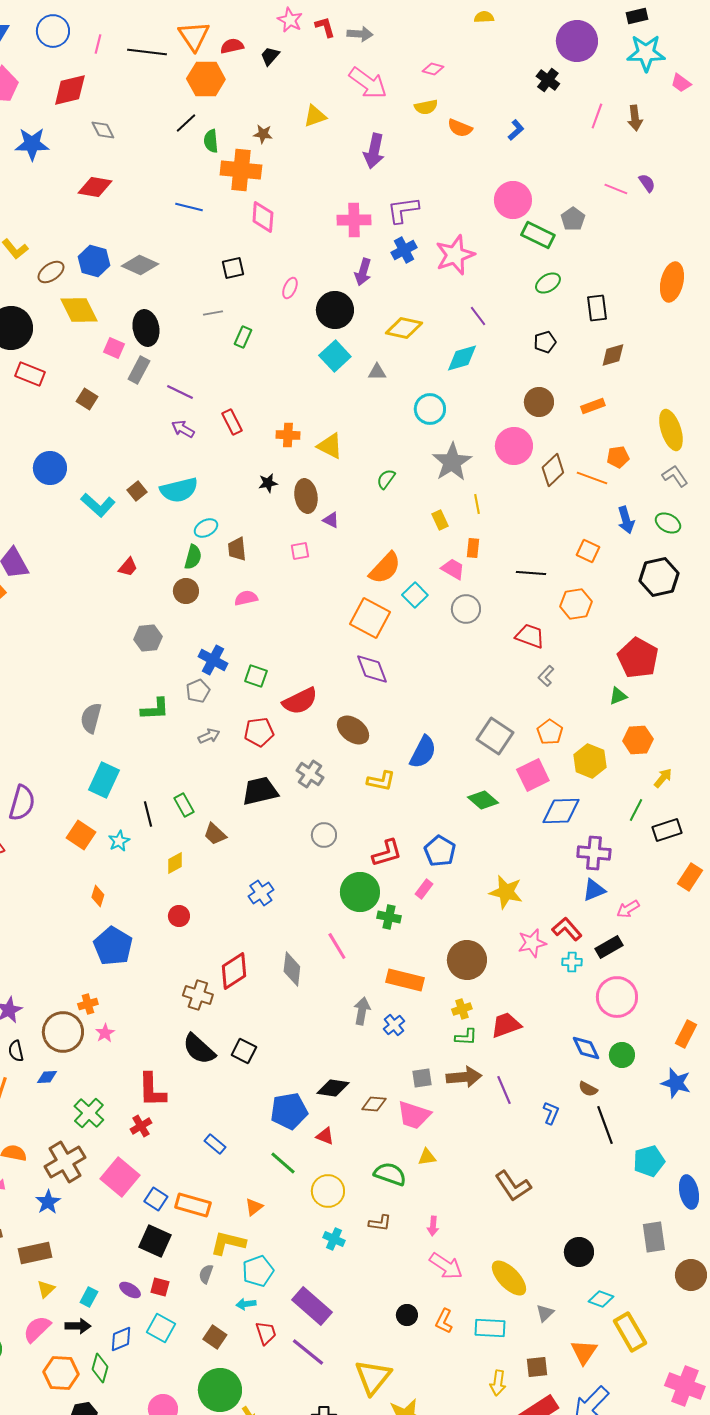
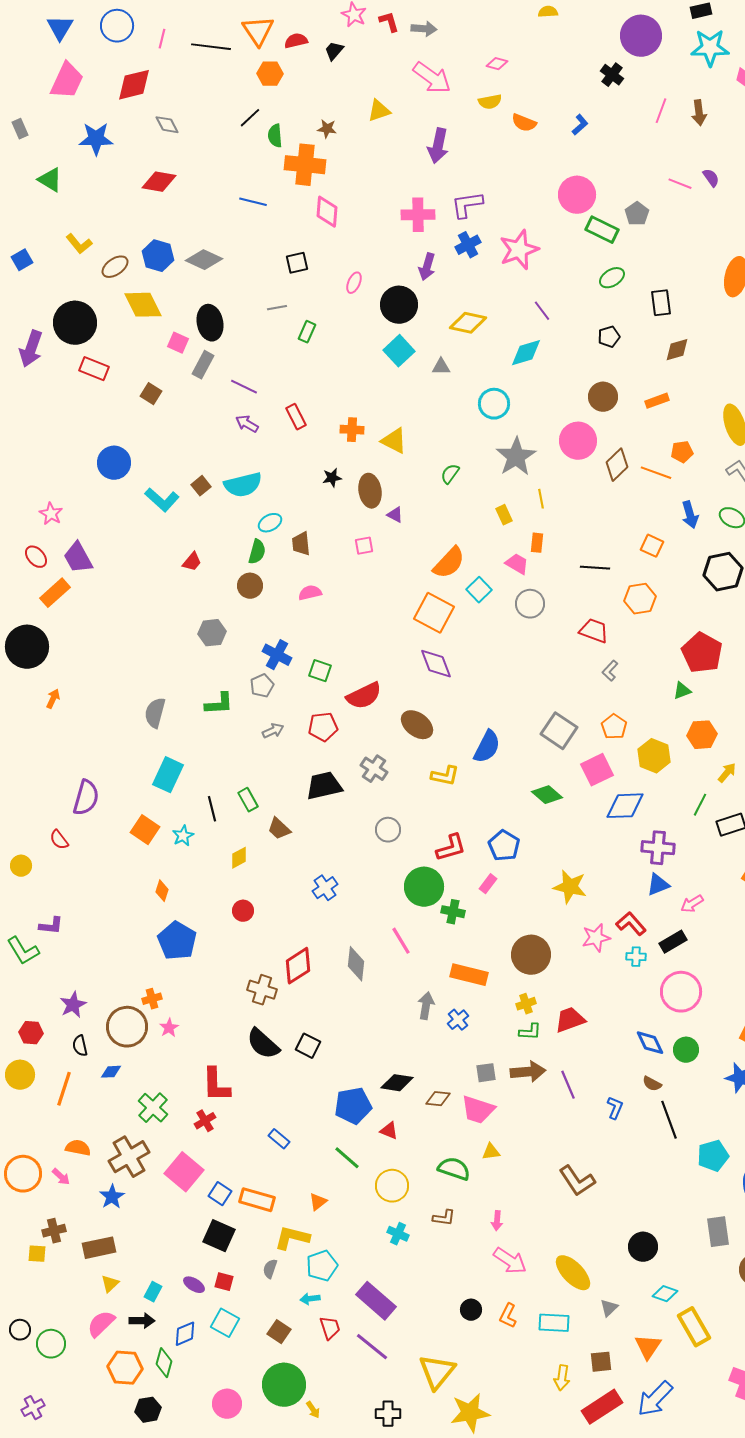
orange hexagon: (206, 79) -> (270, 74), size x0.7

